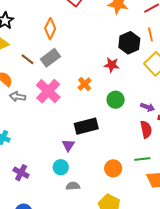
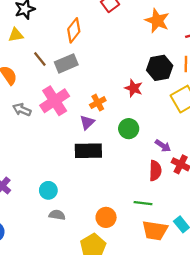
gray arrow: (18, 97) -> (22, 110), moved
purple triangle: (68, 145) -> (87, 122), moved
orange circle: (113, 168) -> (106, 217), moved

